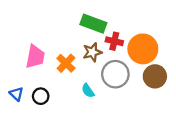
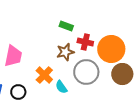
green rectangle: (93, 24) -> (66, 26), size x0.6
orange cross: (66, 63) -> (44, 75), moved

